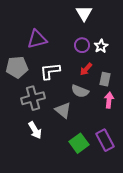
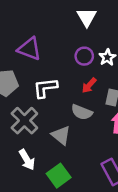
purple triangle: (37, 39) -> (29, 49), turned 35
gray cross: (33, 98) -> (24, 121), turned -30
green square: (79, 143) -> (59, 176), moved

